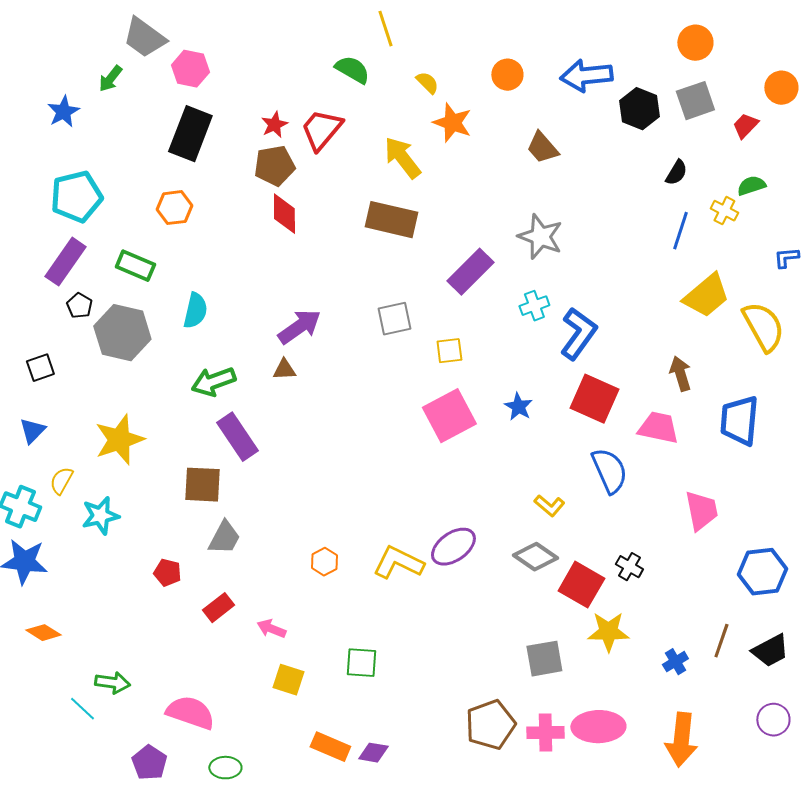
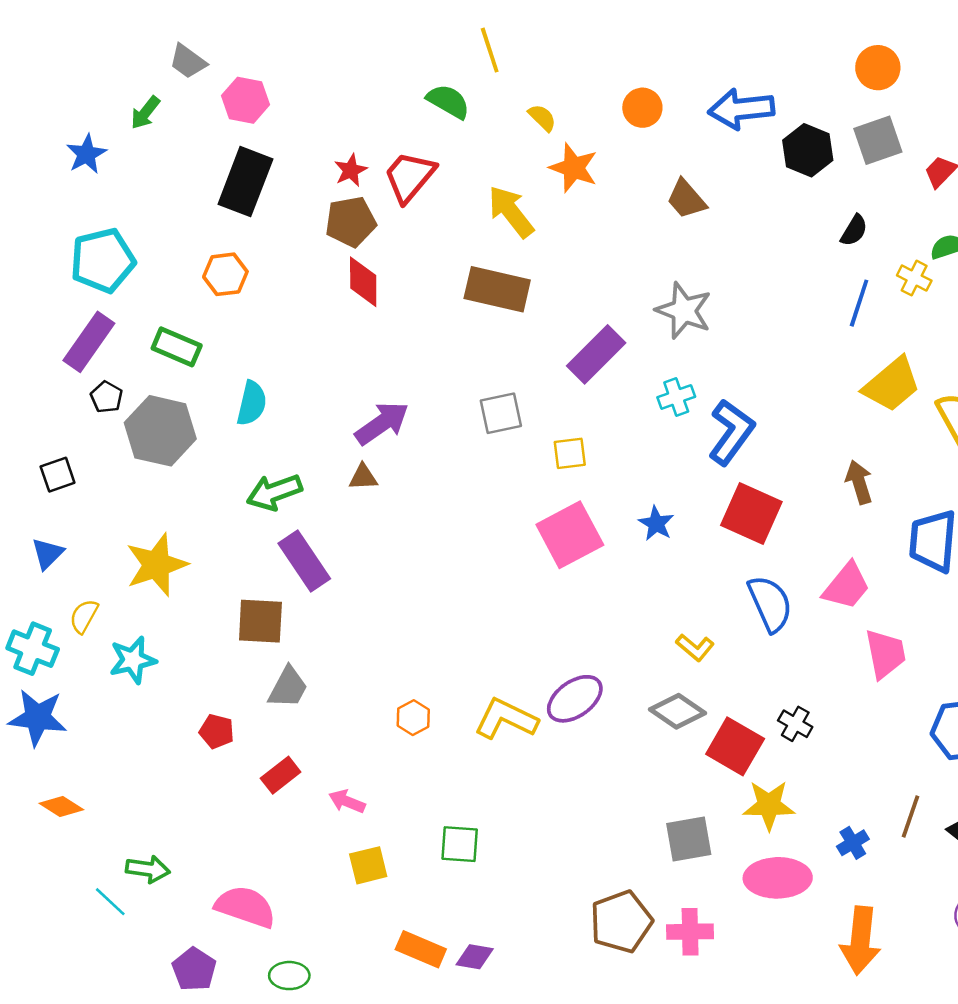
gray trapezoid: (144, 38) -> (188, 61), size x0.7
pink trapezoid: (658, 428) -> (847, 586), moved, turned 117
yellow square: (288, 680) -> (368, 865), turned -32
pink ellipse: (598, 727) -> (778, 878), moved

